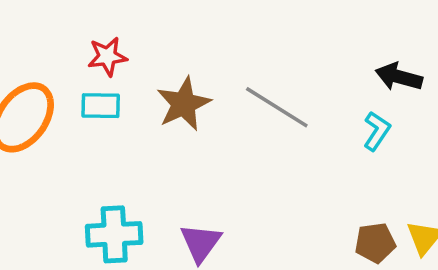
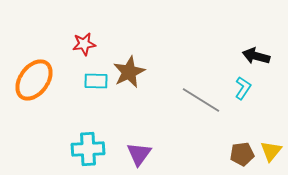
cyan rectangle: (101, 106) -> (96, 81), moved
gray line: (277, 107) -> (201, 100), moved

